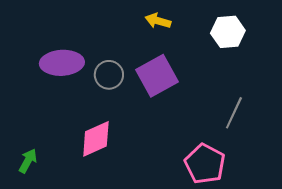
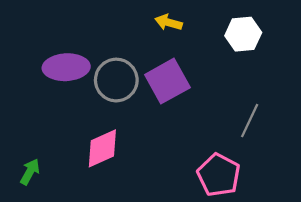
gray circle: (109, 75) -> (116, 80), size x1.4

